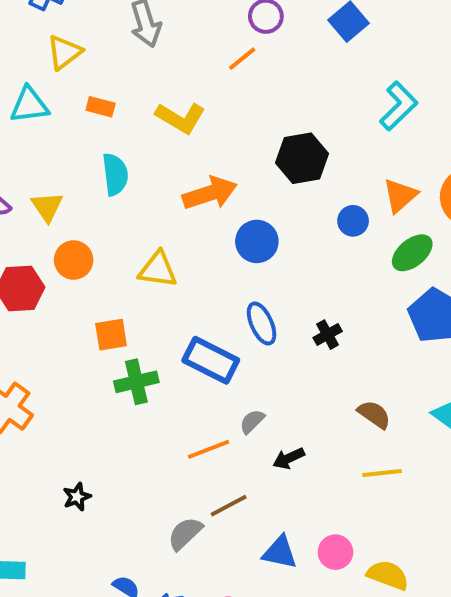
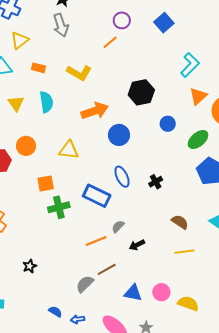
orange triangle: (400, 196) -> (198, 96), moved
yellow triangle: (47, 207) -> (16, 103), moved

